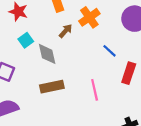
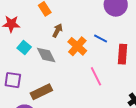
orange cross: (89, 17) -> (77, 46), moved
brown rectangle: (52, 87) -> (41, 92), moved

